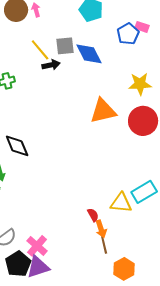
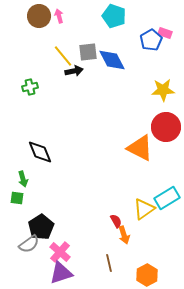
orange triangle: (103, 111) -> (140, 148), moved, turned 40
yellow triangle: (121, 203) -> (144, 209), turned -40
brown line: (104, 245) -> (109, 263), moved
black pentagon: (18, 264) -> (41, 227), moved

